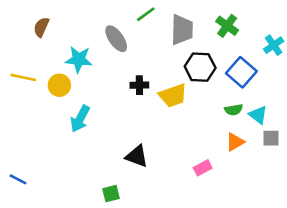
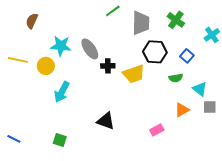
gray ellipse: (116, 39) -> (90, 49), moved
blue square: (241, 72) -> (187, 56), size x0.6
green semicircle: (234, 110) -> (176, 78), moved
green square: (111, 194) -> (60, 140), moved, turned 32

